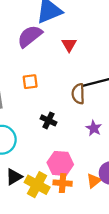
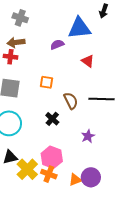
purple semicircle: (30, 36) -> (57, 45), size x0.6
red triangle: (69, 45) -> (88, 61), turned -40
brown semicircle: (78, 94) -> (71, 101), moved, turned 138

